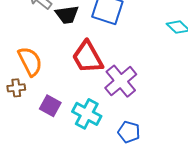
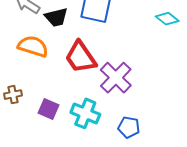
orange semicircle: (30, 61) -> (33, 46), moved, turned -40

